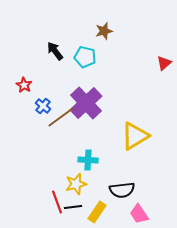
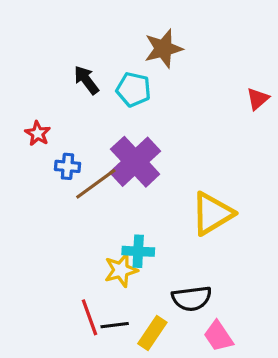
brown star: (104, 31) -> (163, 49), size x1.4
blue cross: (43, 106) -> (68, 166), turned -35
yellow star: (76, 184) -> (121, 270), moved

